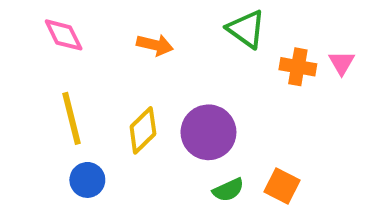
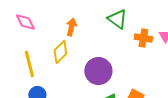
orange arrow: (155, 45) -> (71, 27), turned -90
yellow diamond: (143, 130) -> (60, 52), moved

